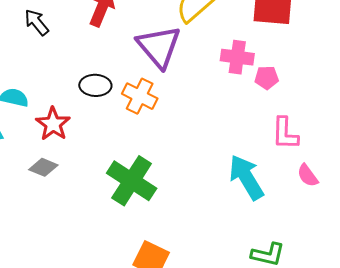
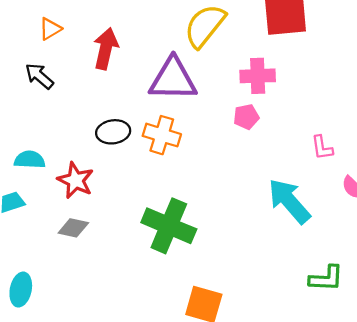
purple triangle: (159, 47) -> (173, 79), turned -39
pink pentagon: (267, 78) -> (246, 117), moved
pink L-shape: (285, 133) -> (322, 148), size x0.7

